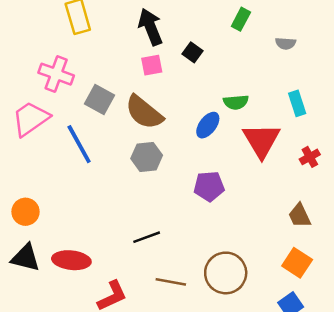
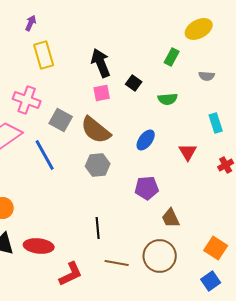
green semicircle: (236, 102) -> (168, 99), moved
red triangle: (261, 140) -> (188, 152), size x0.6
brown trapezoid: (300, 216) -> (171, 218), moved
black line: (147, 237) -> (98, 228), turned -75

